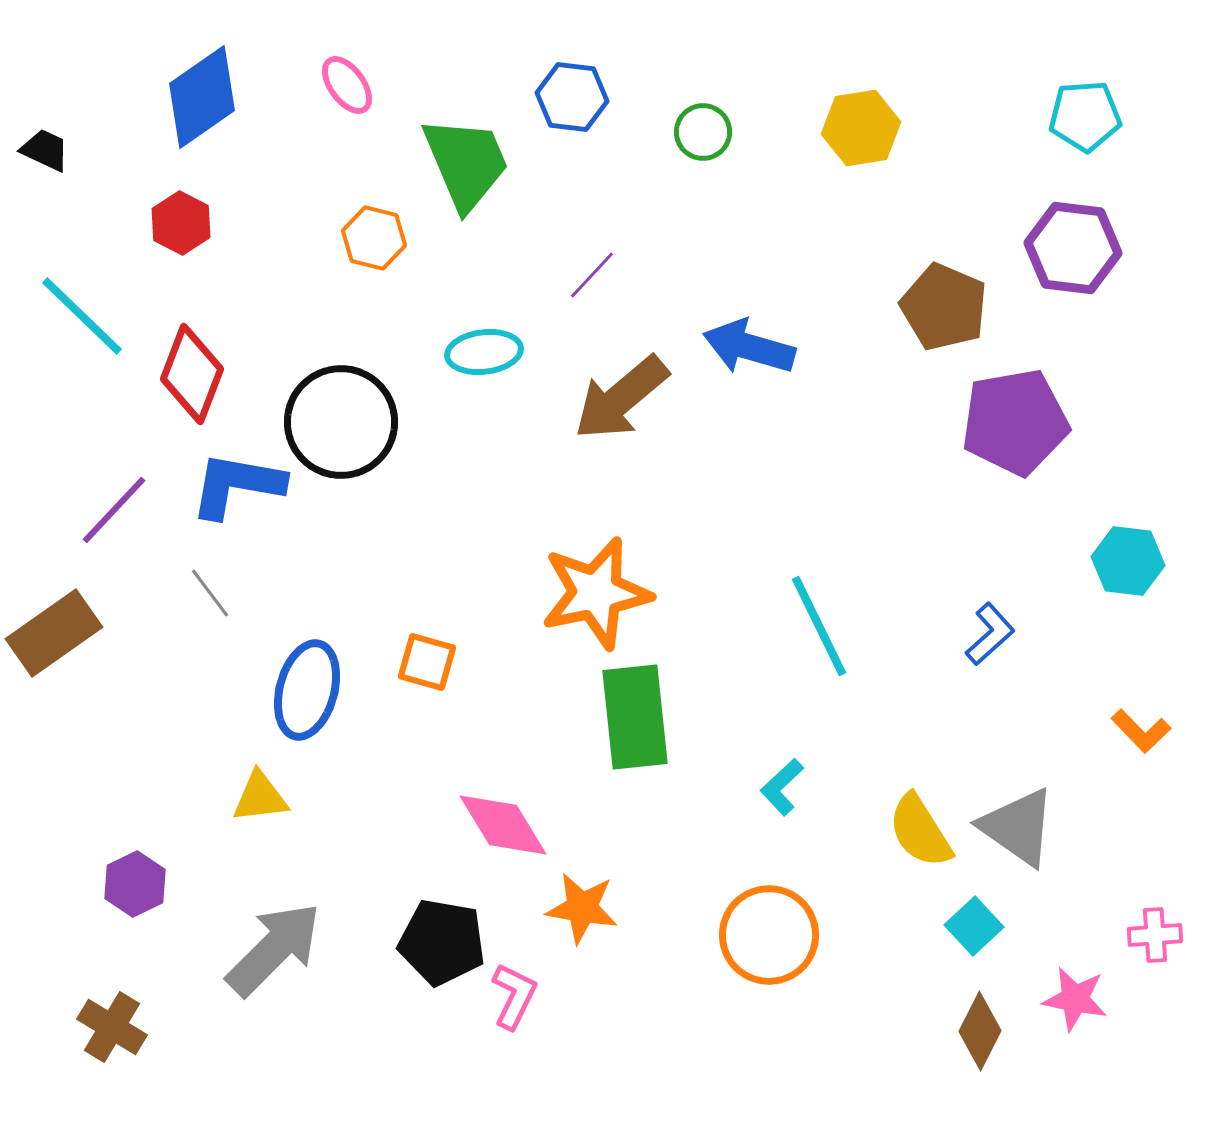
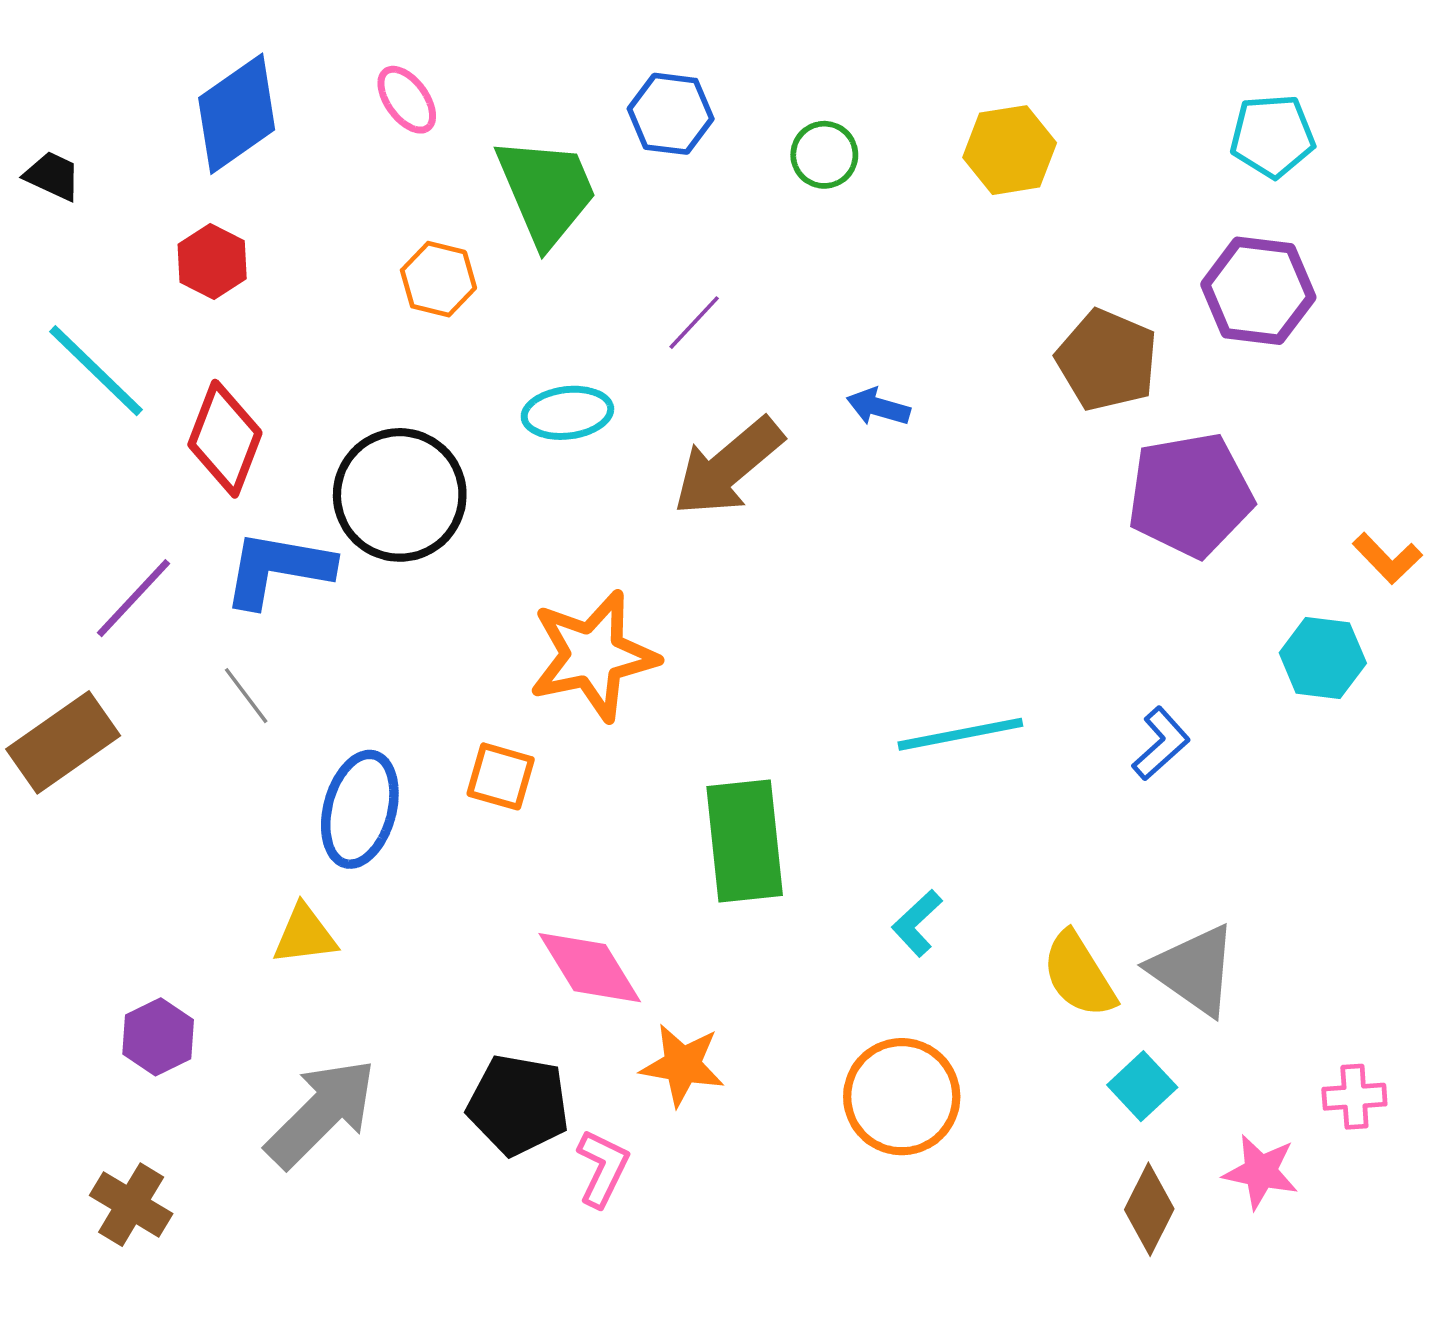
blue arrow: (749, 347) -> (878, 407), size x0.6
orange star: (596, 593) -> (593, 656), moved
cyan line: (819, 626) -> (960, 734), turned -75
orange L-shape: (1141, 731) -> (1387, 558), moved

